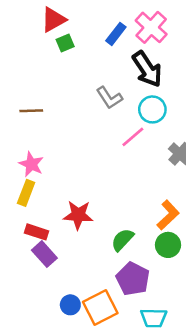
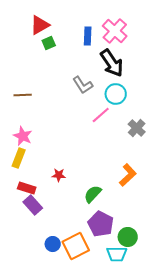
blue rectangle: (116, 34) -> (88, 36), turned -36
red star: (78, 215) -> (59, 175), size x0.6
green circle: (168, 245) -> (128, 237), moved

